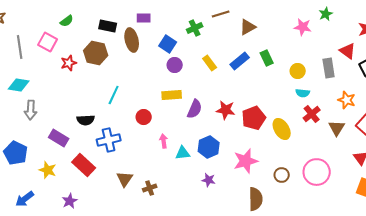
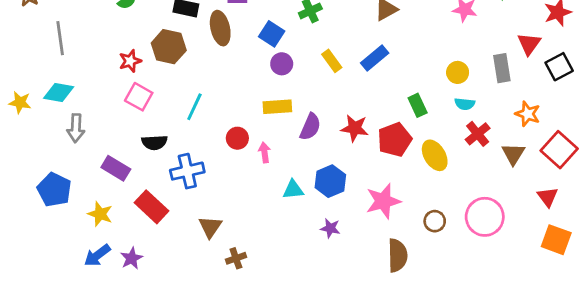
pink square: (48, 42) -> (139, 97), moved
red triangle: (348, 51) -> (529, 44), turned 30
green rectangle: (267, 58) -> (418, 105), moved
pink arrow: (164, 141) -> (265, 152), moved
brown cross: (150, 188) -> (236, 258), moved
blue arrow: (25, 199) -> (97, 255), moved

